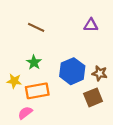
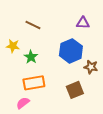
blue hexagon: (72, 71) -> (71, 51), moved
yellow star: (14, 81) -> (13, 46), moved
brown square: (93, 97) -> (75, 90), moved

